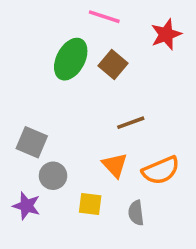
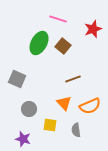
gray square: (32, 142) -> (17, 79), moved
purple star: (27, 206) -> (23, 139), moved

